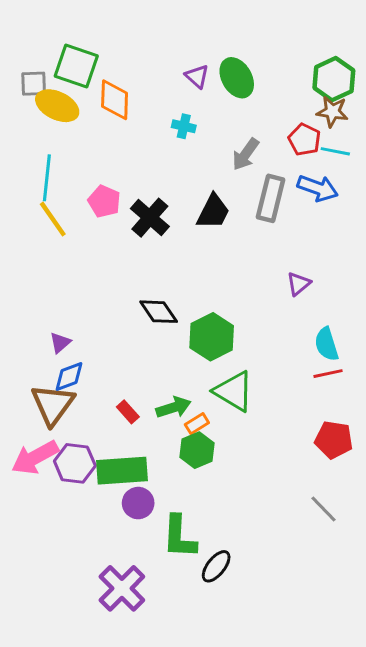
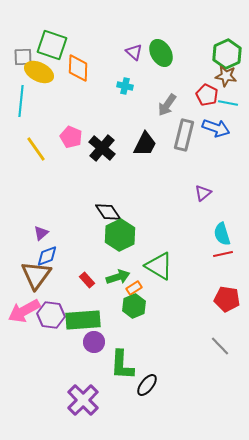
cyan line: (47, 178) -> (21, 101), moved
green hexagon: (212, 337) -> (120, 235), moved

